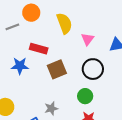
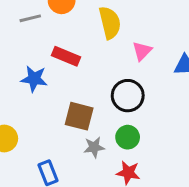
brown square: (57, 69) -> (79, 116), moved, turned 30
black circle: (93, 69) -> (128, 96), moved
gray star: (51, 108) -> (94, 147), moved

